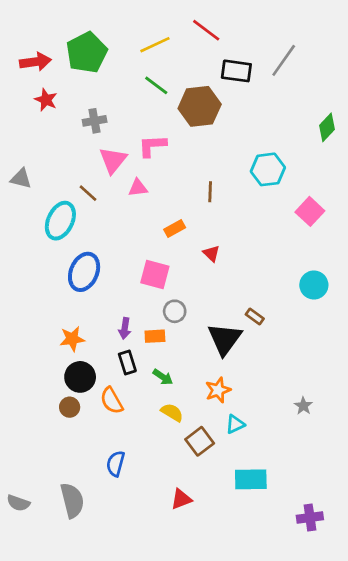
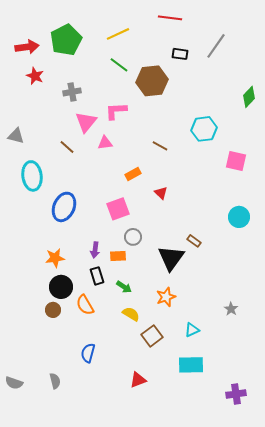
red line: (206, 30) -> (170, 18), moved, turned -30
black rectangle: (236, 71) -> (180, 54), size x0.7
brown line: (210, 192) -> (160, 146), turned -63
pink square: (310, 211) -> (236, 161), turned -30
cyan ellipse: (60, 221) -> (32, 176), moved, turned -32
pink square: (155, 274) -> (118, 209), turned -35
cyan triangle: (235, 424) -> (192, 330), moved
gray semicircle: (72, 500) -> (55, 381), size x0.6

